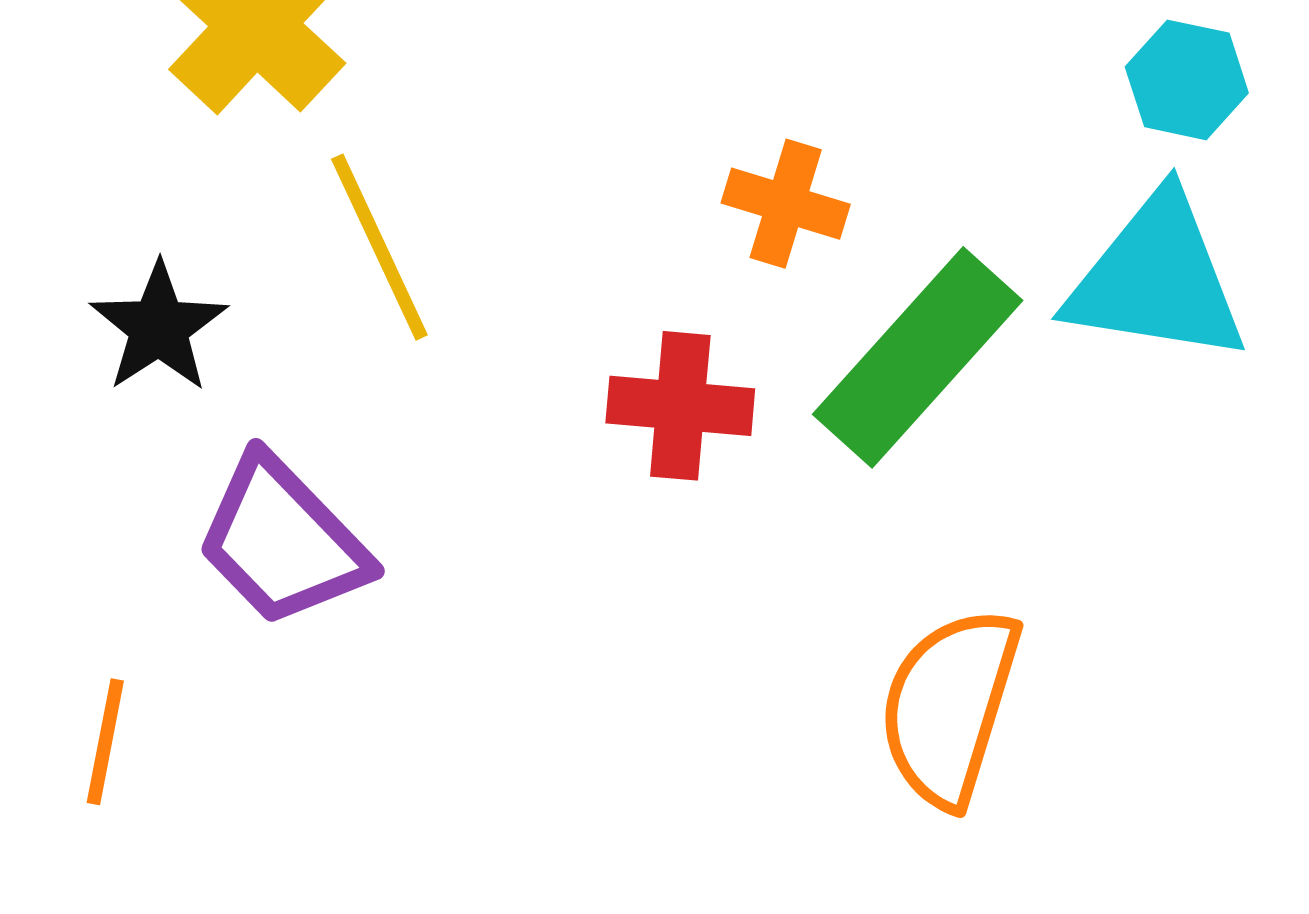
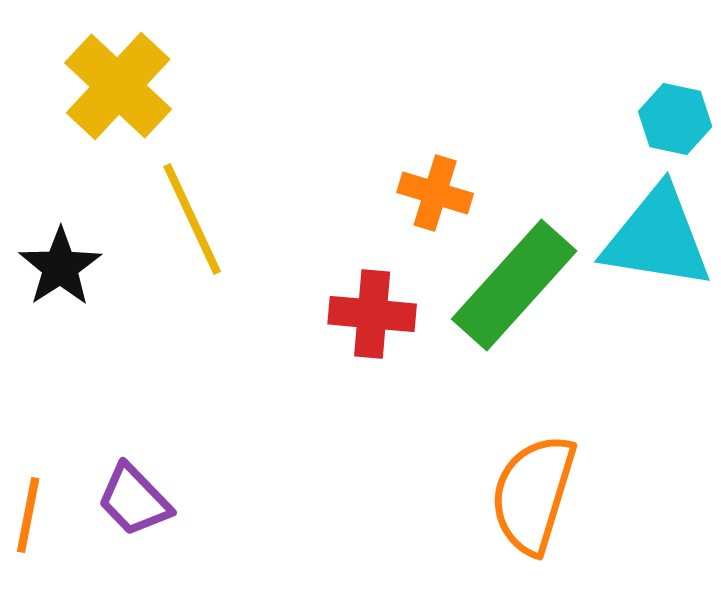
purple trapezoid: (282, 541) -> (134, 500), moved, size x0.7

